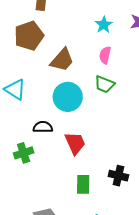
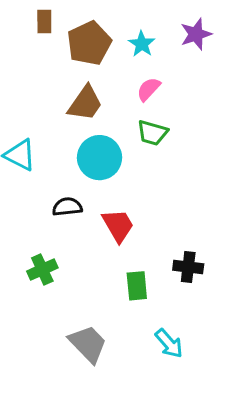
brown pentagon: (29, 36) -> (89, 43), moved
pink semicircle: (105, 55) -> (149, 89), turned 36
green cross: (24, 153) -> (42, 270), moved

